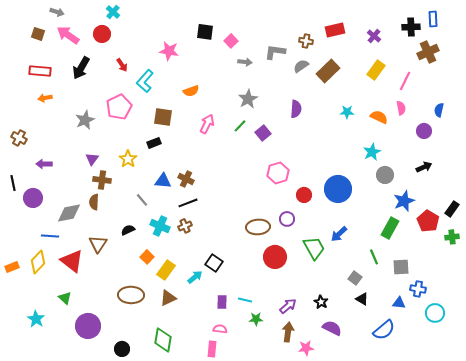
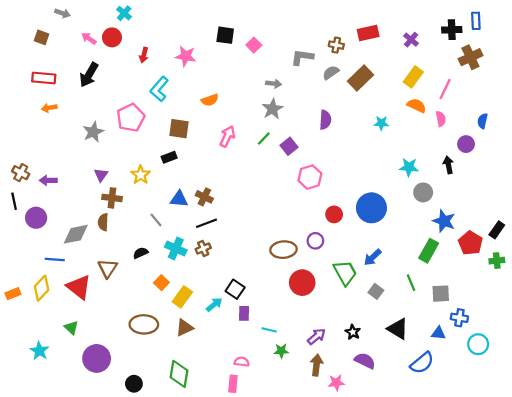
pink arrow: (68, 35) -> (89, 38), moved, size x0.6
gray arrow: (245, 62) -> (274, 84), moved
red arrow: (122, 65) -> (144, 55), moved, turned 48
orange semicircle: (379, 117) -> (417, 106), moved
brown cross: (19, 138) -> (21, 173), moved
cyan star: (372, 152) -> (409, 167), turned 30
black arrow: (424, 167) -> (448, 165), moved, turned -77
pink hexagon: (278, 173) -> (310, 177), moved
blue star: (404, 201) -> (444, 221), turned -30
gray square: (355, 278) -> (376, 291), moved
black triangle: (362, 299) -> (398, 329), size x1.5
purple rectangle: (222, 302) -> (244, 313), moved

